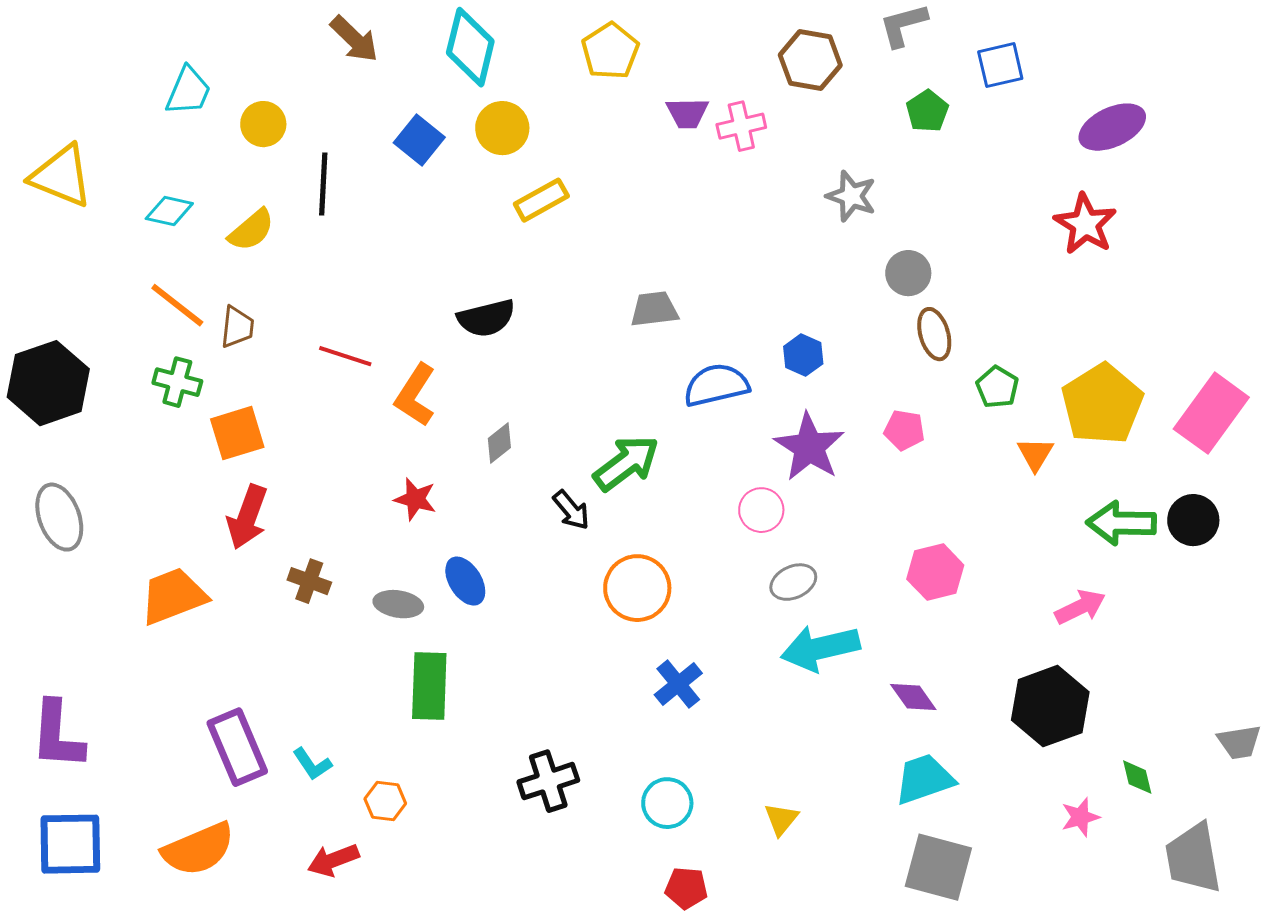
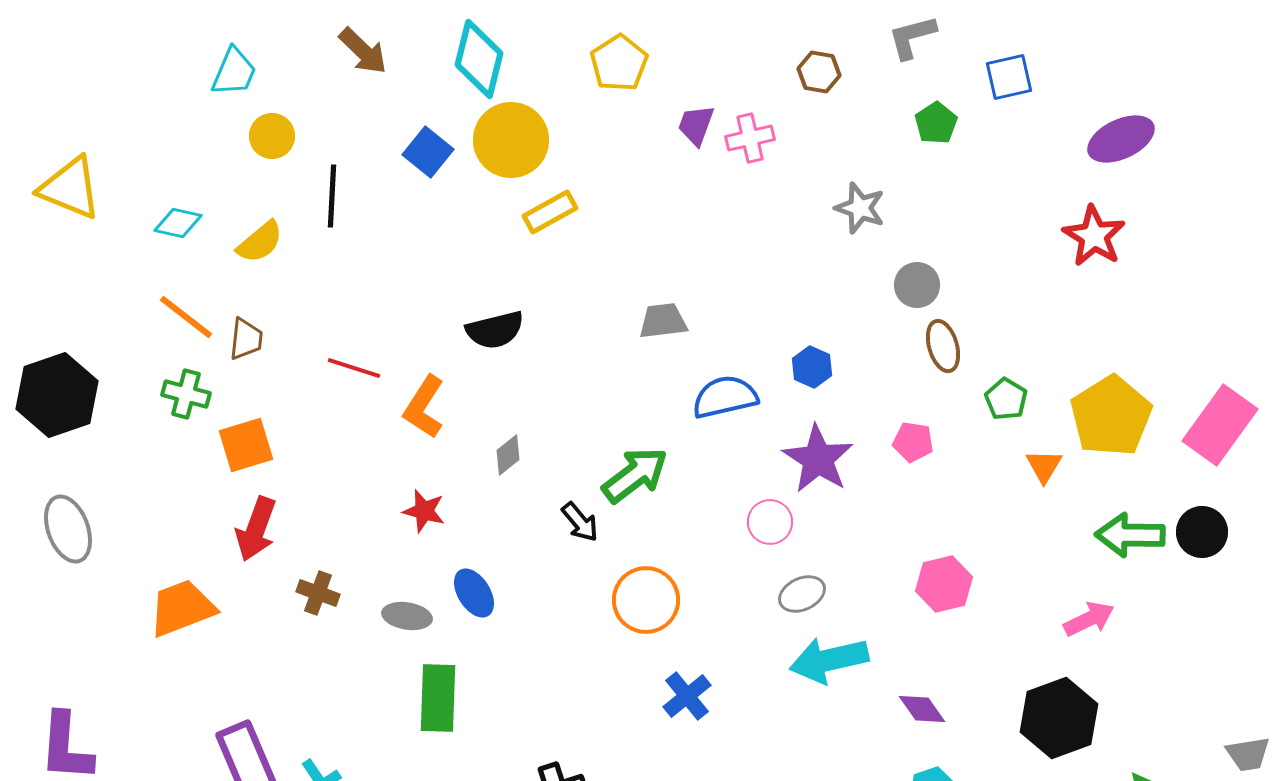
brown hexagon: (810, 60) -> (819, 72), size x0.7
cyan trapezoid: (188, 91) -> (234, 72), moved
purple trapezoid: (687, 113) -> (696, 125), turned 111
yellow circle: (502, 128) -> (511, 140), size x1.4

